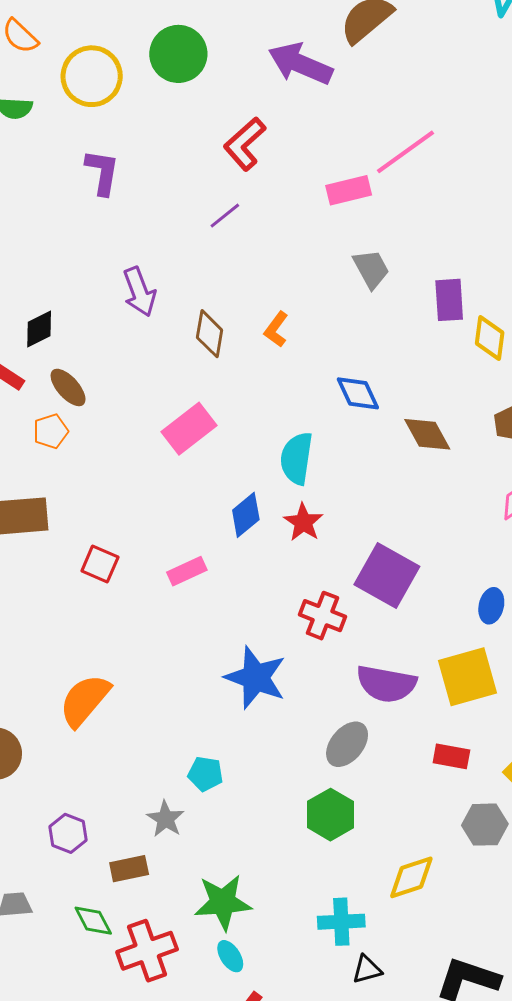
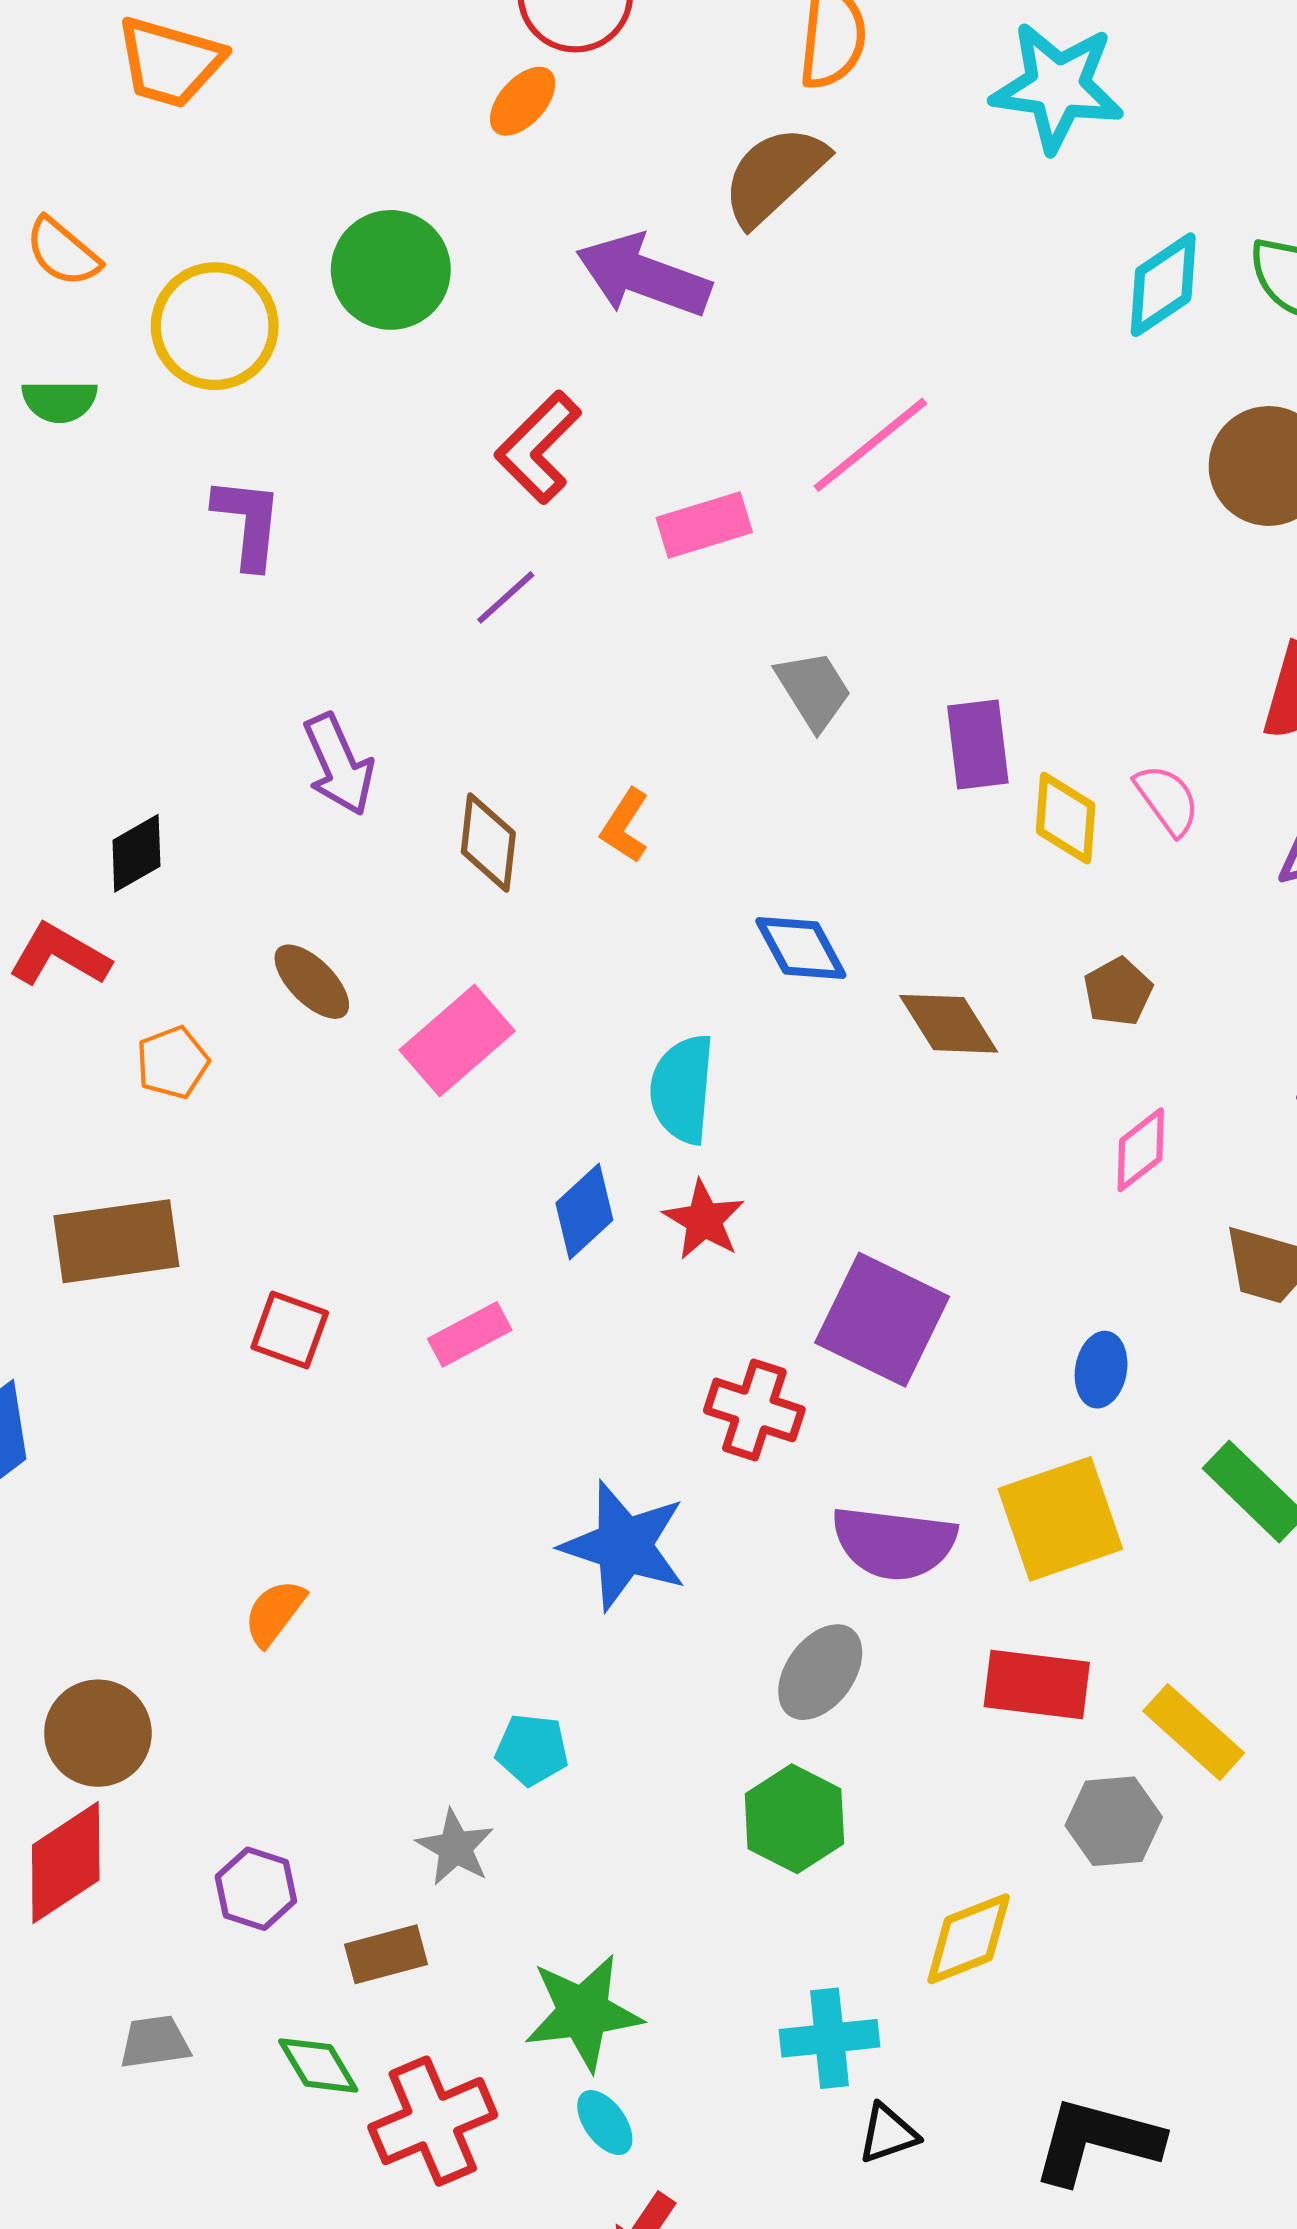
pink rectangle: (349, 190) -> (704, 525), moved
brown ellipse: (68, 387) -> (312, 982), moved
orange semicircle: (85, 700) -> (275, 1613), size x0.6
red rectangle: (451, 756) -> (1037, 1684), size x1.4

